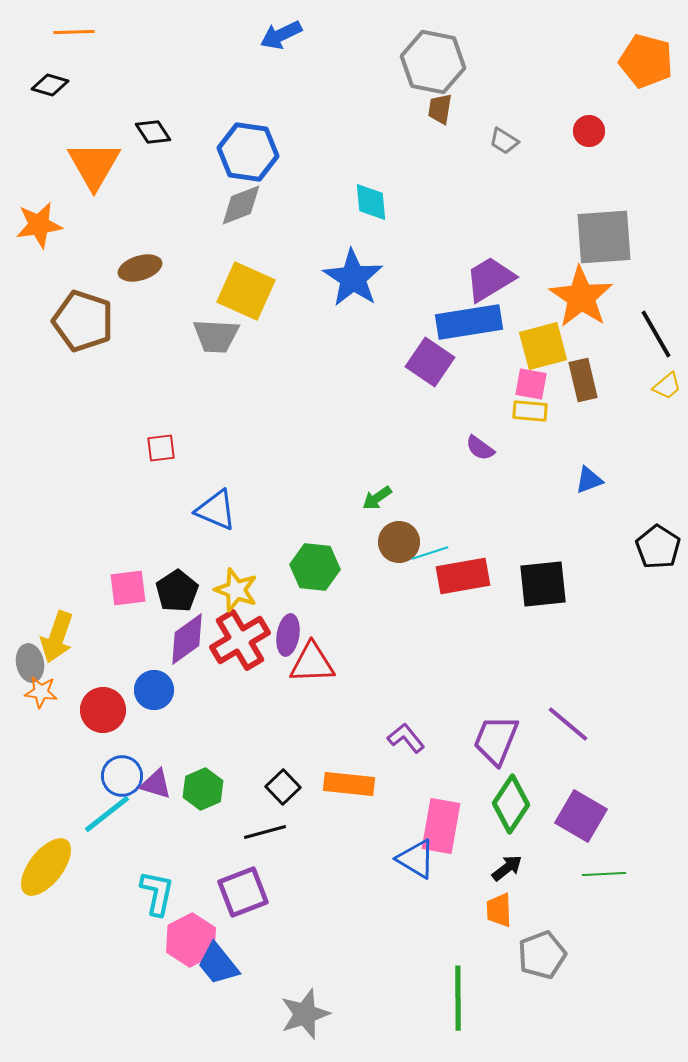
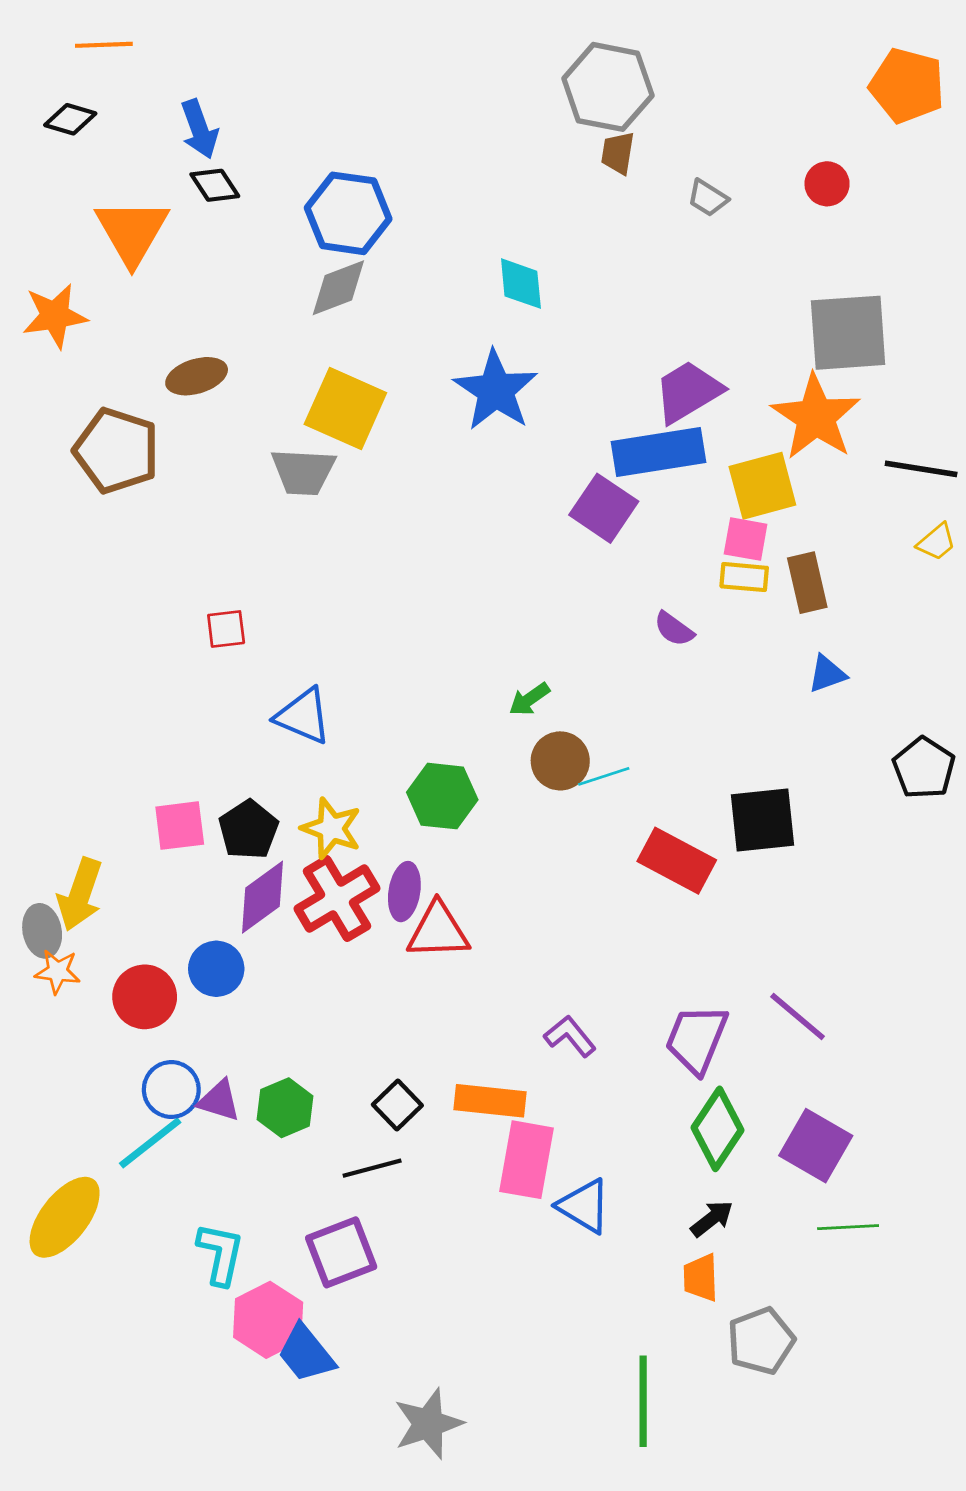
blue arrow: (281, 35) -> (199, 129), moved, turned -84
black line: (656, 334) -> (921, 469), turned -51
brown rectangle: (583, 380) -> (807, 583), moved
red rectangle: (463, 576) -> (677, 861), moved, turned 38
pink rectangle: (441, 826) -> (527, 1160), moved

